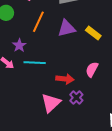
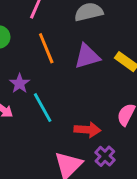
orange line: (38, 22) -> (46, 48), turned -45
cyan line: (35, 63) -> (43, 108), turned 60

